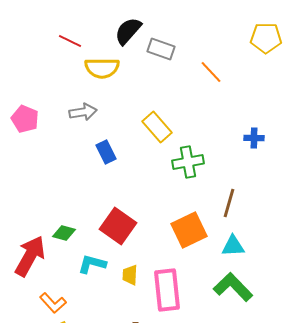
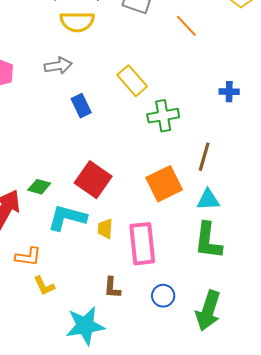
cyan L-shape: (92, 264) -> (67, 218), size x1.4
green L-shape: (233, 287) -> (208, 241), turned -129
orange L-shape: (53, 303) -> (28, 257), turned -40

